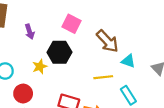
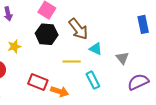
black hexagon: (59, 52) -> (47, 34), moved

